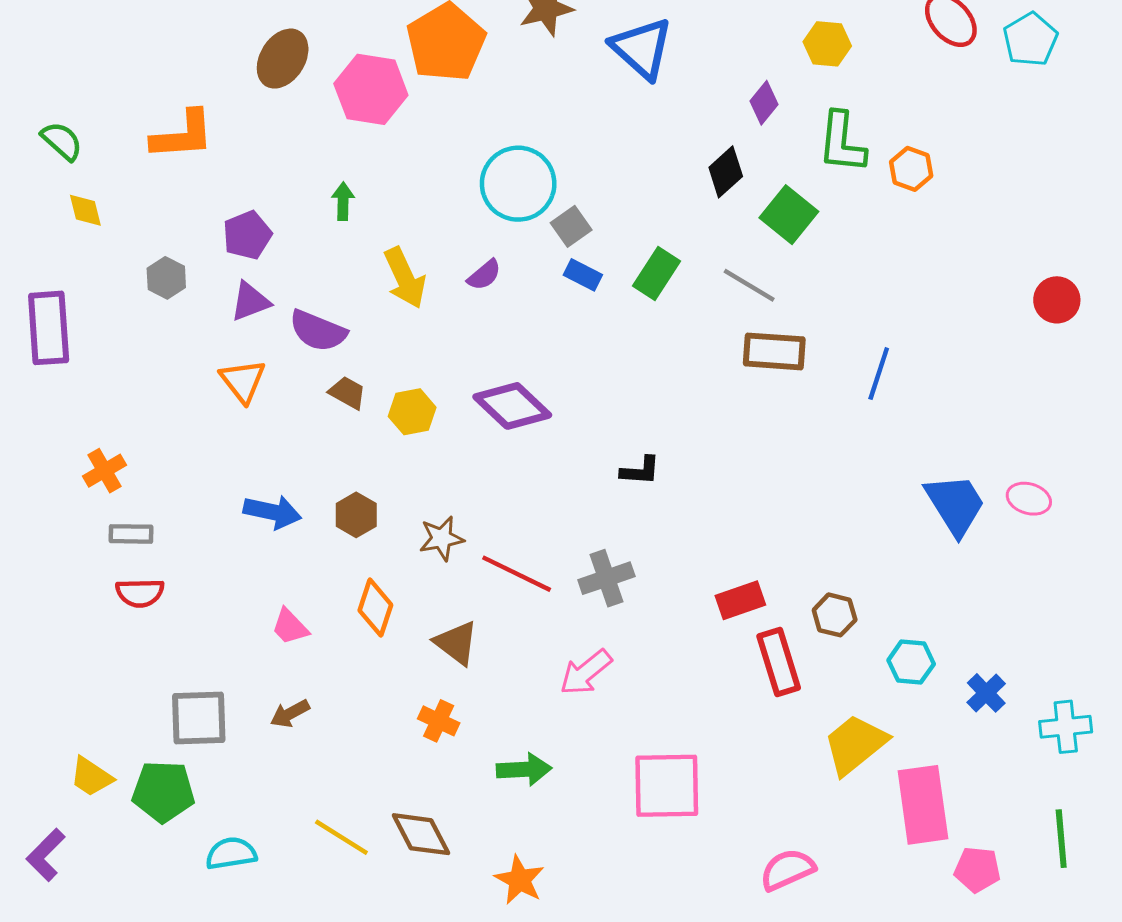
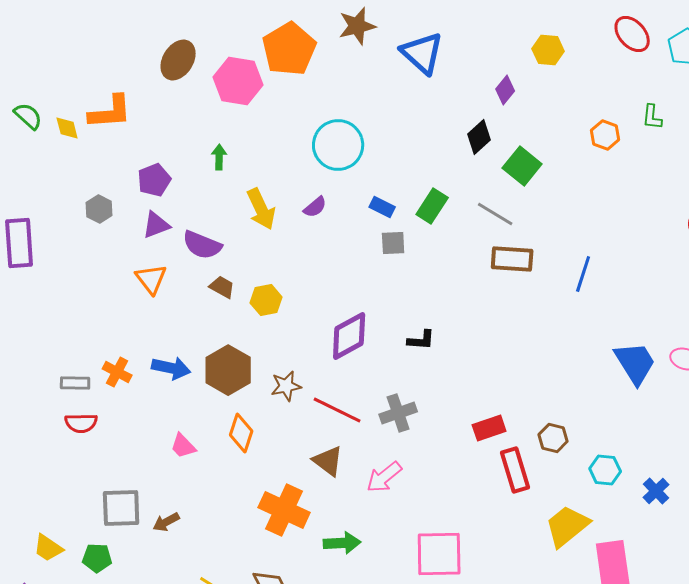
green L-shape: (842, 142) -> (652, 117), moved, size x0.6
yellow diamond: (85, 210) -> (67, 128), moved
gray square: (571, 226) -> (393, 243), moved, turned 32
purple diamond: (512, 406) -> (349, 336), moved, turned -72
orange cross: (105, 471) -> (117, 372), moved, turned -32
brown hexagon: (356, 515) -> (228, 370), size x1.6
brown triangle: (456, 643) -> (328, 461), moved
brown arrow: (290, 714) -> (166, 522), moved
orange cross: (439, 721) -> (284, 510), size x1.8
green pentagon: (163, 792) -> (97, 558), size x0.7

